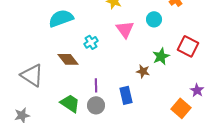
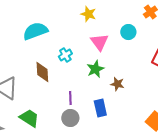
green star: (161, 56) -> (95, 69), moved
brown diamond: (68, 59) -> (42, 72), turned 35
green trapezoid: (70, 103) -> (29, 118), moved

